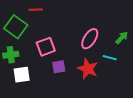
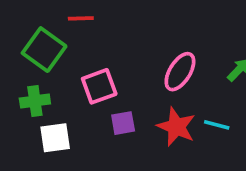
cyan line: (110, 58) -> (217, 125), moved

